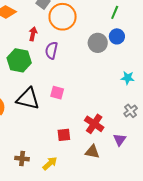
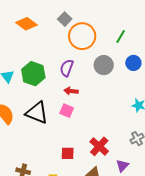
green line: (115, 12) -> (121, 36), moved
red arrow: (33, 34) -> (71, 91), moved, turned -104
gray circle: (98, 43) -> (104, 65), moved

